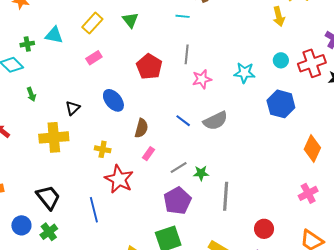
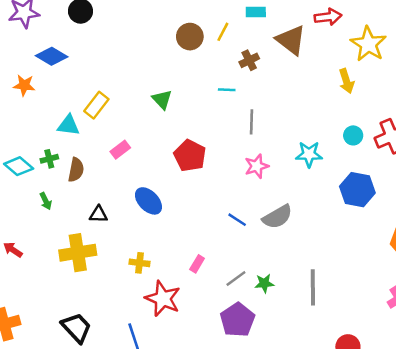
yellow rectangle: (92, 23) -> (96, 105), moved
green cross: (27, 44) -> (49, 159), moved
gray line: (187, 54) -> (252, 122), moved
black triangle: (73, 108) -> (99, 214), turned 49
brown semicircle: (141, 128) -> (76, 170), moved
gray line: (226, 196) -> (313, 287), moved

